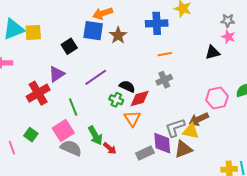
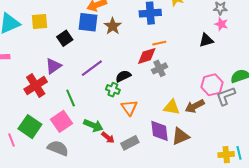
yellow square: (33, 32) -> (39, 21), moved
black semicircle: (127, 86) -> (123, 76), turned -49
red diamond: (140, 98) -> (147, 56), moved
gray L-shape: (175, 128) -> (226, 96), moved
yellow triangle: (191, 131) -> (172, 107), moved
green square: (31, 135) -> (30, 127), size x1.6
green arrow: (95, 135) -> (93, 125), turned -36
gray semicircle: (71, 148) -> (58, 148), moved
gray rectangle: (145, 153) -> (130, 143), moved

